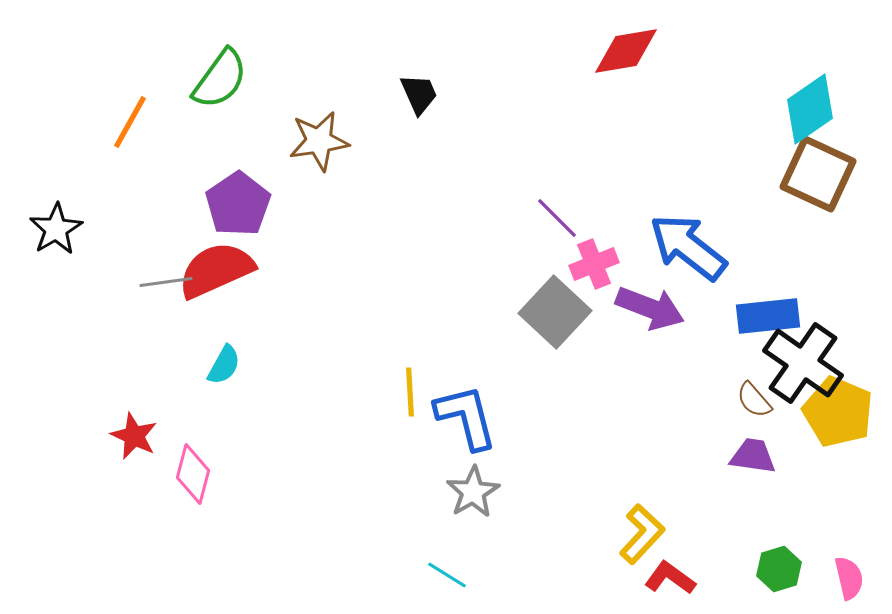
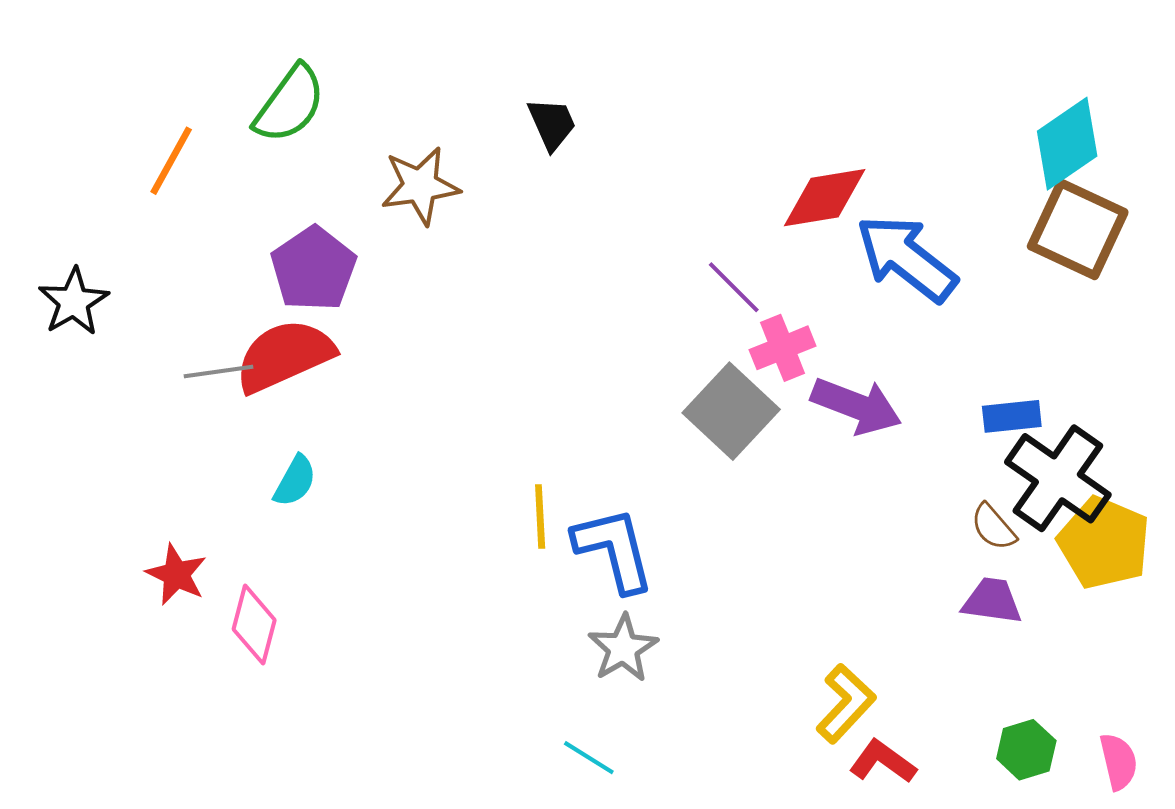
red diamond: (626, 51) -> (825, 198), moved
blue arrow: (688, 247) -> (906, 258), moved
blue rectangle: (768, 316) -> (1012, 416), size x0.7

